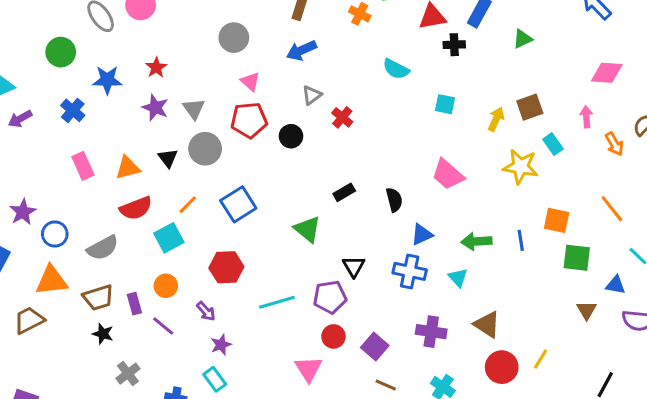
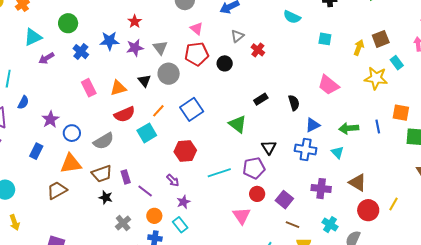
green circle: (61, 52) -> (68, 23), moved
blue star: (107, 80) -> (109, 41), moved
purple star: (155, 108) -> (135, 48), turned -30
orange circle: (166, 286) -> (154, 216), moved

